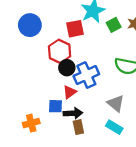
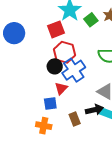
red hexagon: (60, 51) -> (64, 52), moved
black arrow: (73, 113) -> (94, 110), moved
orange cross: (31, 123) -> (44, 126), moved, turned 35

